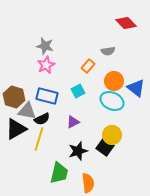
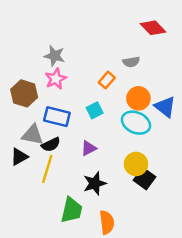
brown hexagon: (14, 97) -> (24, 93), moved
black triangle: (16, 129) -> (19, 157), size x0.7
black square: (105, 147) -> (144, 179), moved

